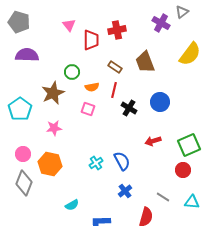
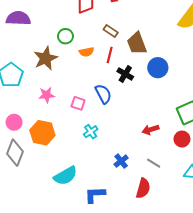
brown trapezoid: (145, 62) -> (137, 44), moved
pink square: (88, 109) -> (78, 103), moved
red arrow: (153, 141) -> (150, 130), moved
blue semicircle: (122, 161) -> (103, 94), moved
gray line: (163, 197) -> (154, 163), moved
cyan semicircle: (72, 205) -> (65, 176), size x1.6

